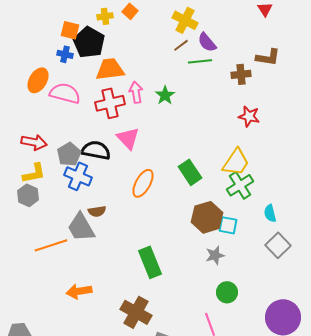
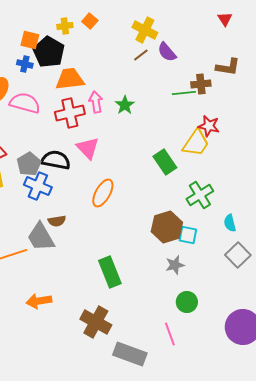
green line: (200, 61) -> (184, 93), moved
yellow trapezoid: (236, 162) -> (196, 143), moved
green rectangle: (190, 172) -> (165, 162), moved

